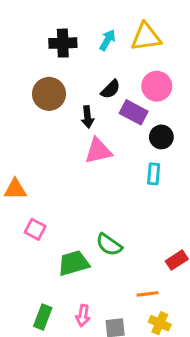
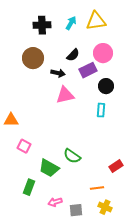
purple rectangle: (134, 112) -> (88, 70), turned -54
black arrow: (87, 117) -> (58, 73), turned -72
green trapezoid: (74, 263) -> (49, 168), turned -135
pink arrow: (83, 315) -> (55, 202), turned 64
green rectangle: (43, 317) -> (29, 187), moved

